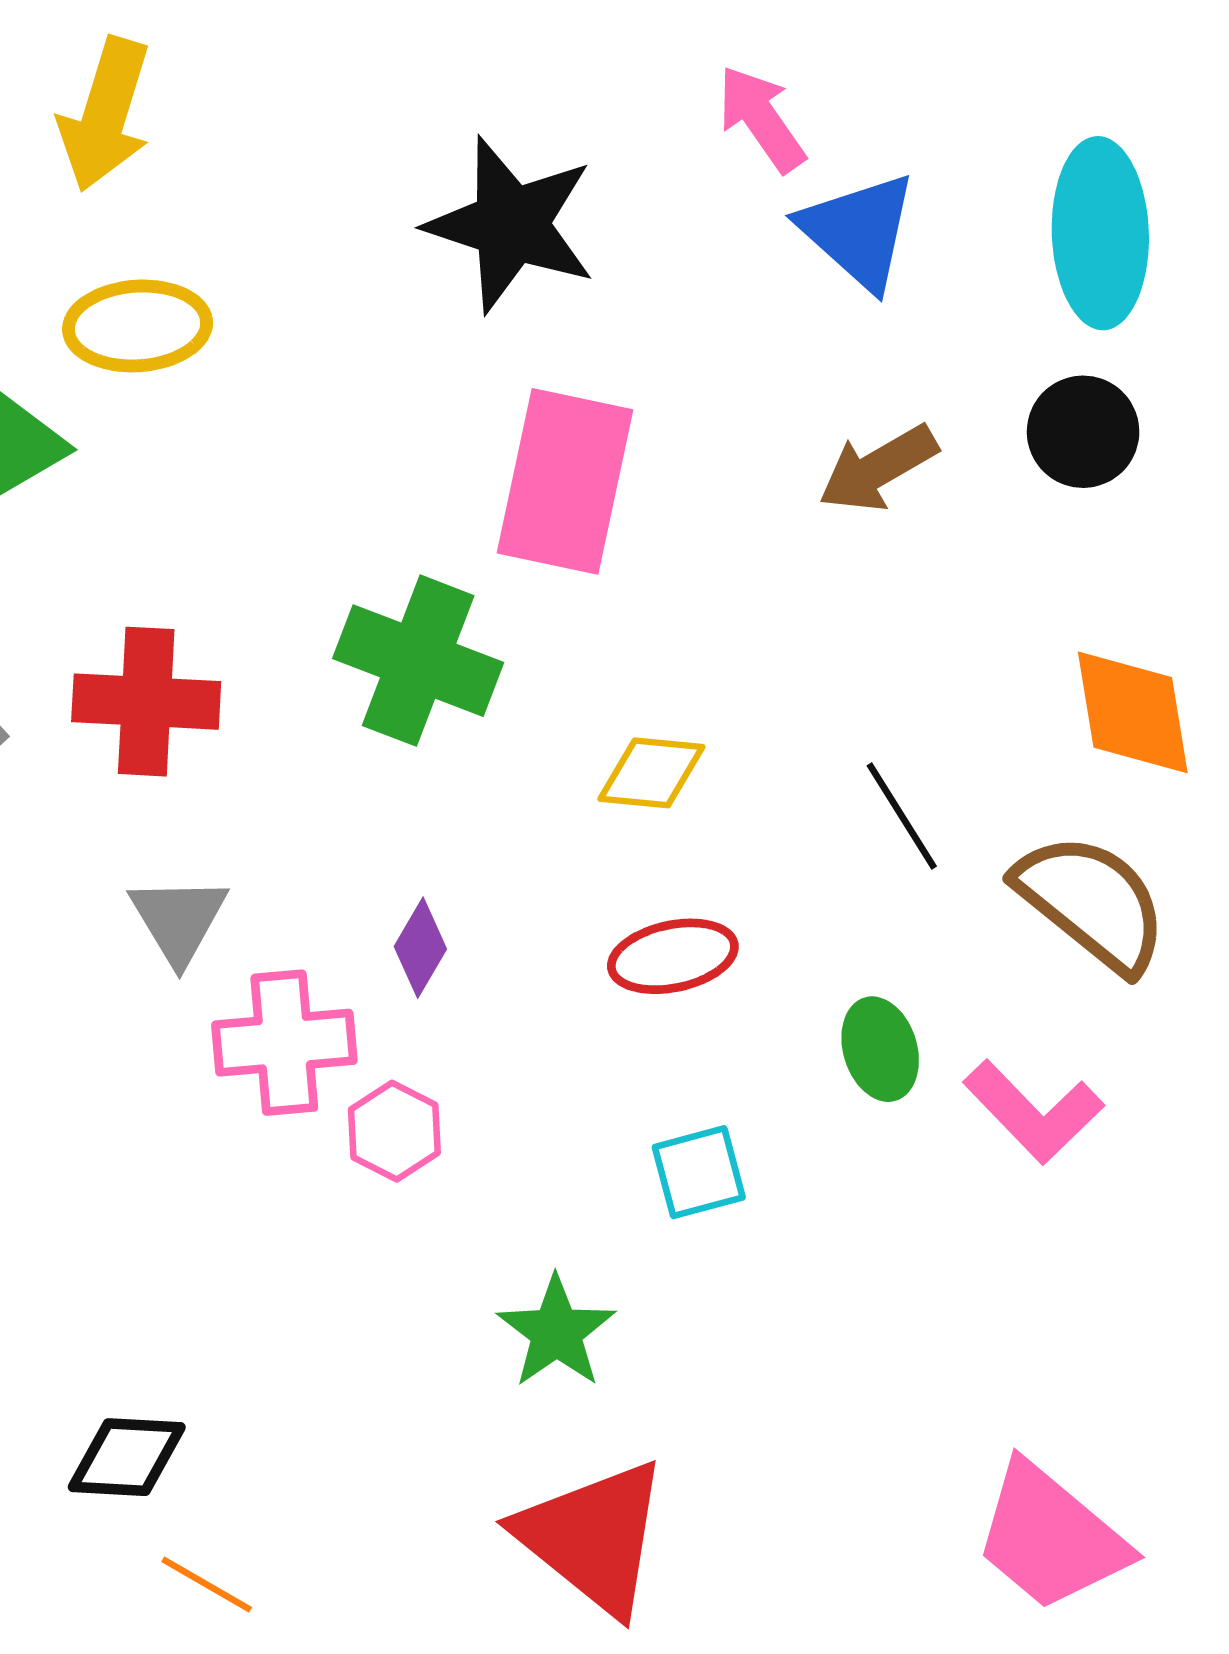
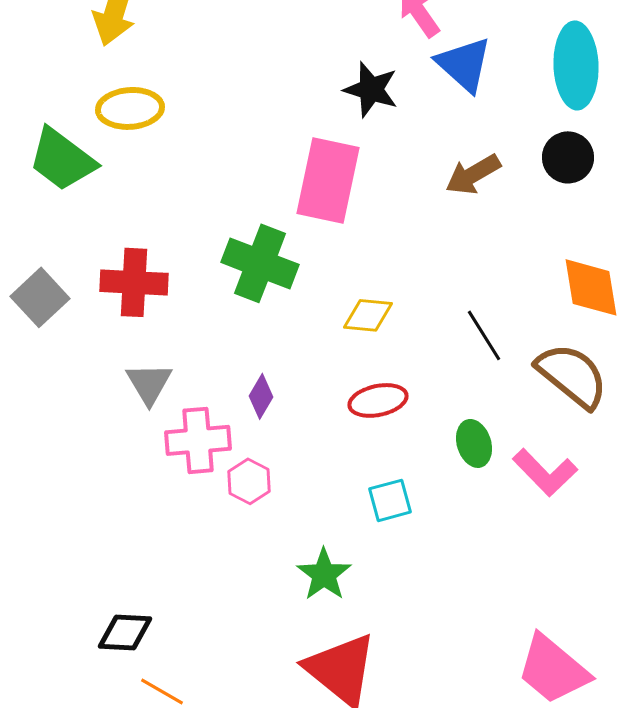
black star: (511, 225) -> (371, 89), moved, size x0.7

